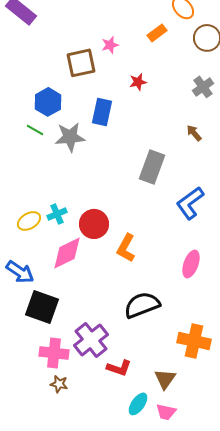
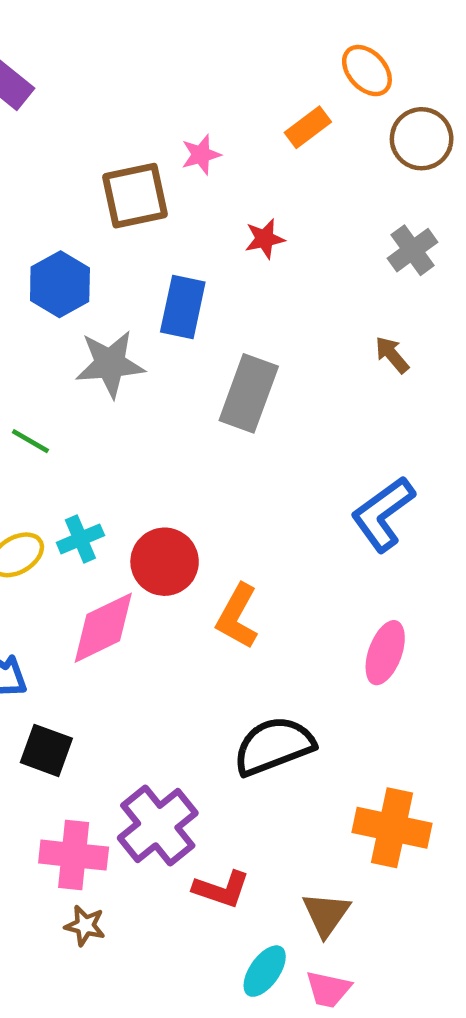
green line: (35, 130) -> (30, 441), moved
gray rectangle: (152, 167) -> (249, 393), moved
black square: (42, 307) -> (46, 750), size x0.7

